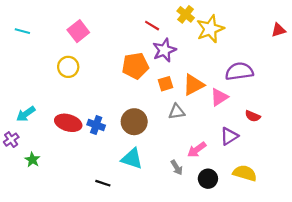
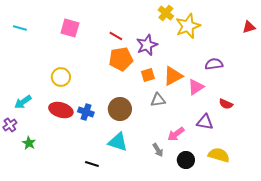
red line: (152, 26) -> (116, 36), moved
pink square: (78, 31) -> (70, 28), turned -36
yellow circle: (68, 67) -> (61, 77), moved
purple semicircle: (239, 71) -> (214, 64), size x0.7
purple triangle: (229, 136) -> (205, 122), turned 42

